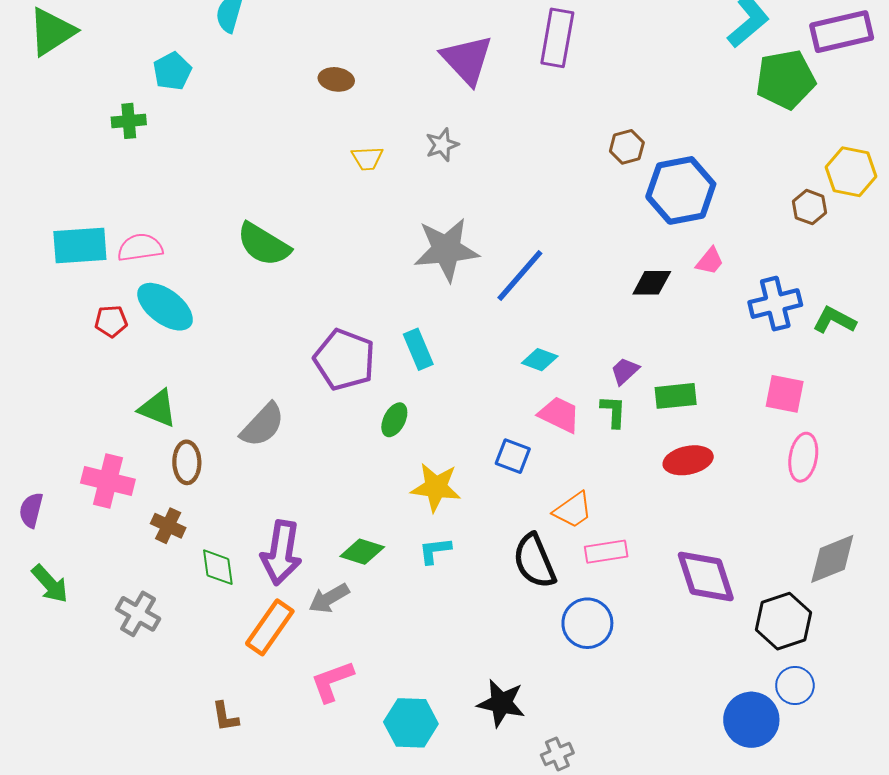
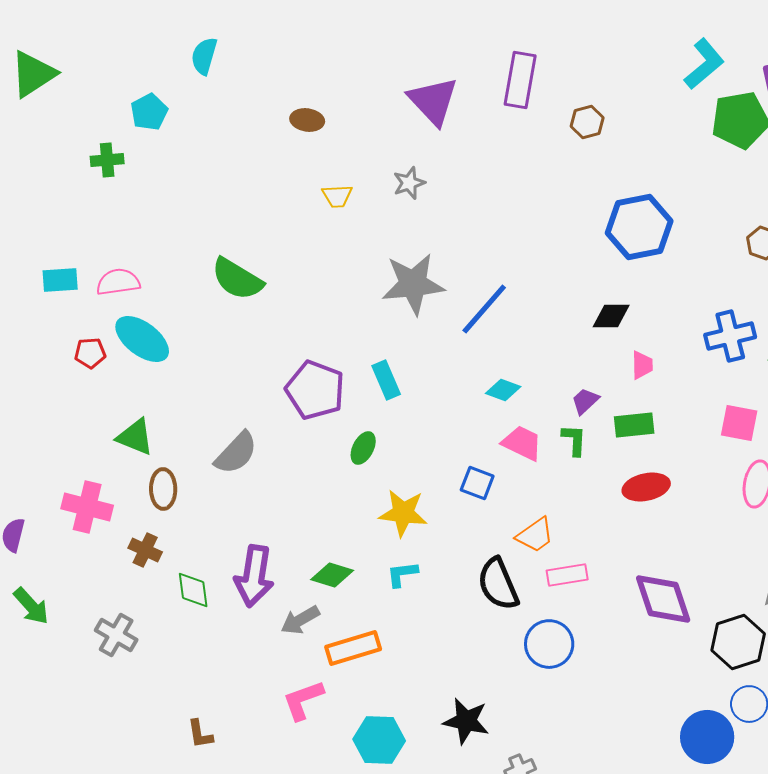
brown hexagon: (627, 147) -> (587, 122), moved
cyan rectangle: (80, 245) -> (60, 280), size x0.7
pink trapezoid: (710, 261) -> (642, 365), moved, turned -40
orange rectangle: (270, 627) -> (353, 648), moved, turned 38

